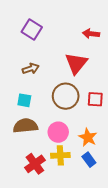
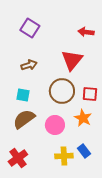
brown semicircle: (25, 126) -> (24, 119), turned -30
orange star: (88, 137) -> (83, 118), moved
yellow cross: (60, 155) -> (64, 156), moved
red cross: (35, 164) -> (18, 158), moved

